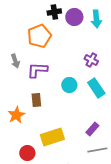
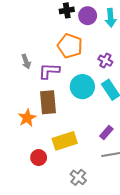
orange pentagon: (39, 36) -> (70, 46), moved, turned -30
cyan circle: (69, 85) -> (82, 87), size x1.5
brown rectangle: (36, 100) -> (48, 102), size x1.6

